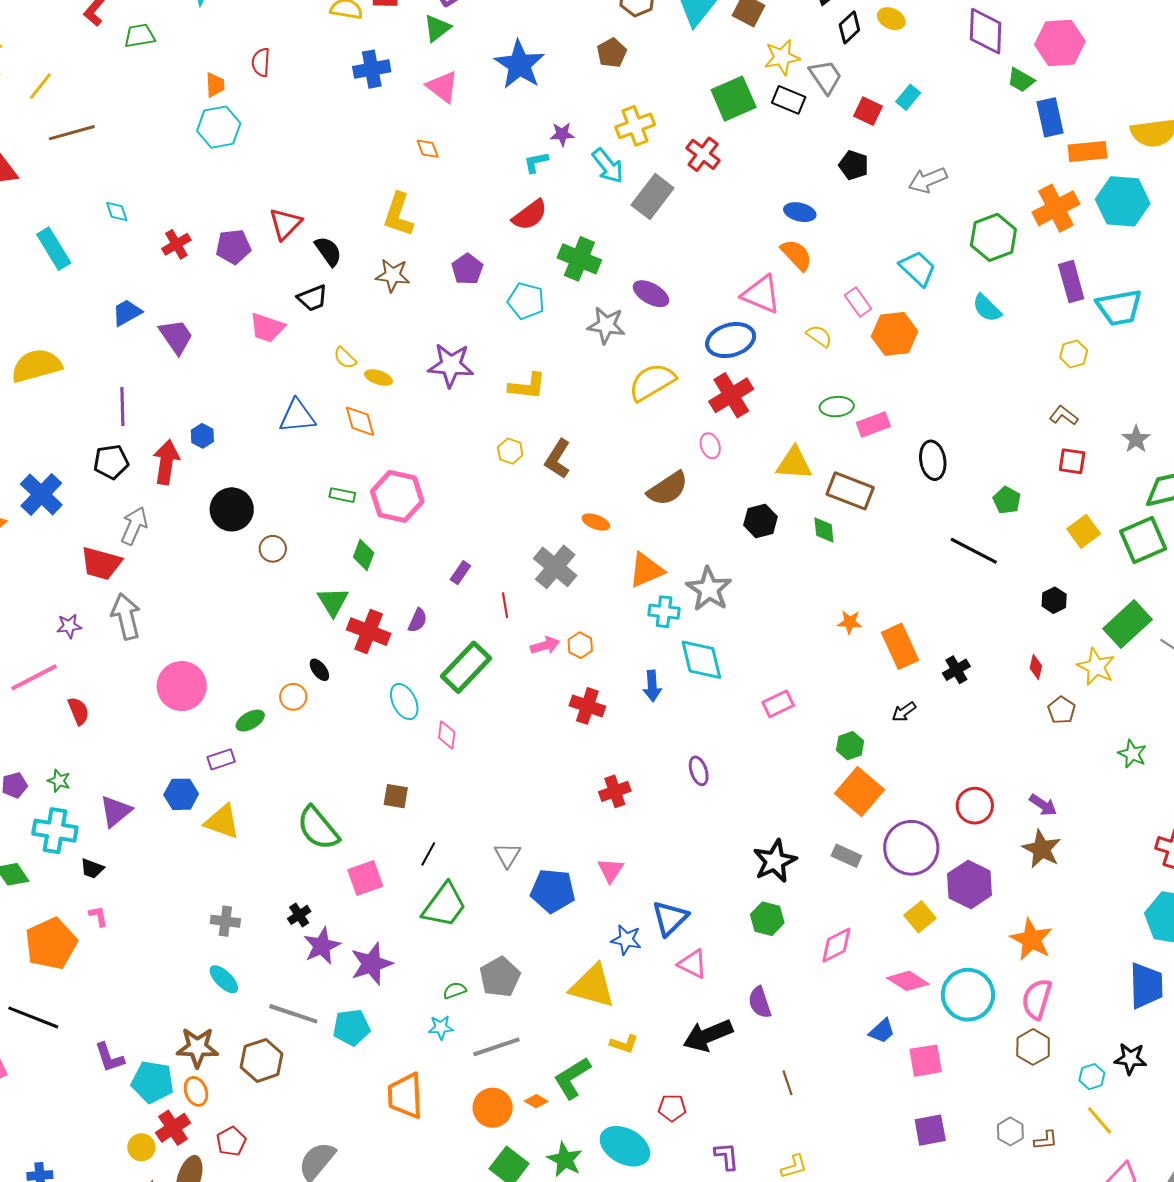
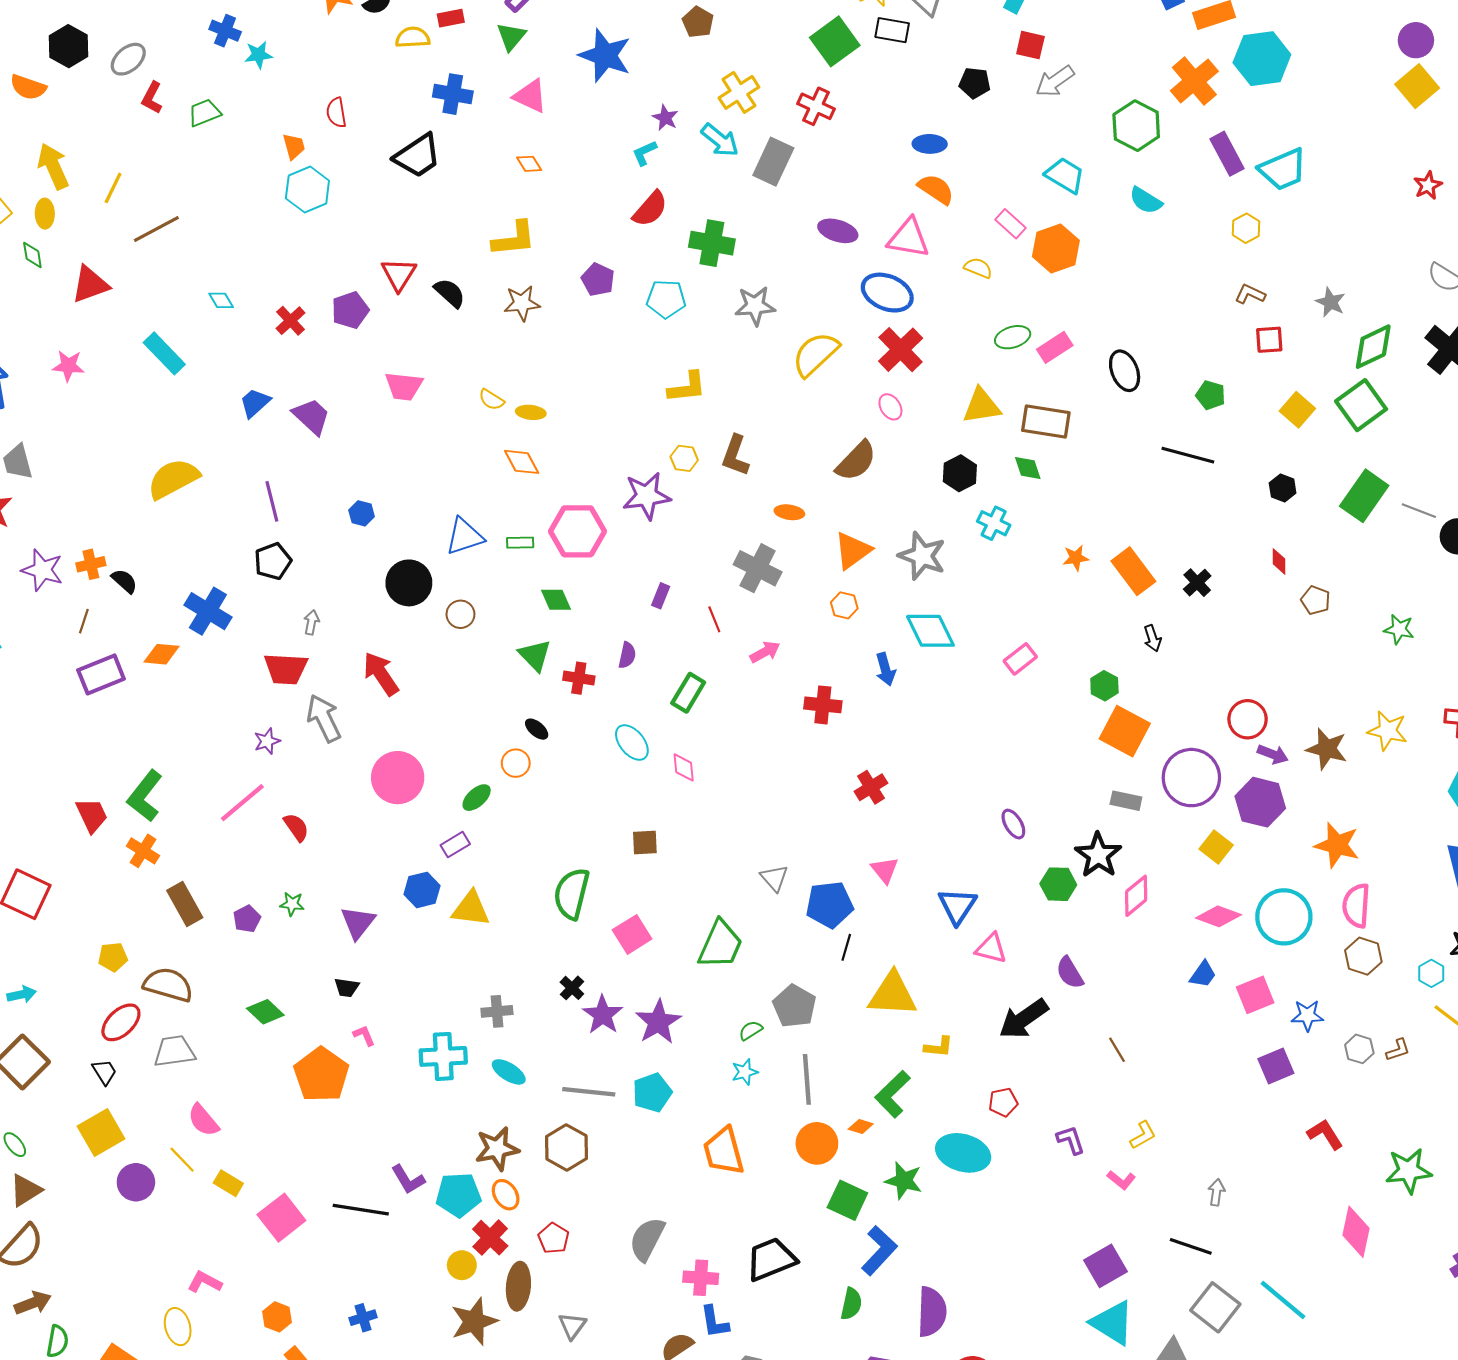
blue cross: (372, 69) -> (453, 94), turned 33
red square: (868, 111) -> (1030, 45), moved
purple star: (562, 134) -> (665, 118), turned -30
yellow L-shape: (398, 215) -> (514, 239), turned -102
purple ellipse: (651, 294) -> (838, 231), moved
black trapezoid: (313, 298) -> (417, 156), moved, size x1.5
blue ellipse: (731, 340) -> (887, 293), turned 51
purple star: (451, 365) -> (647, 496), moved
blue triangle: (297, 416) -> (465, 536), moved
red arrow: (166, 462) -> (381, 674), moved, turned -30
gray arrow: (134, 526) -> (311, 622), size x0.6
green diamond: (364, 555) -> (556, 600), turned -32
cyan cross: (664, 612) -> (994, 523), moved, turned 32
red cross: (369, 632) -> (579, 678), size x0.7
orange hexagon: (580, 645) -> (844, 605), moved
green rectangle: (466, 667) -> (688, 693), size x0.7
yellow star: (1096, 667) -> (1388, 731), moved
black arrow: (904, 712) -> (1152, 638), turned -60
purple ellipse: (699, 771) -> (1013, 824), moved
purple arrow: (1043, 805) -> (1273, 754), moved
green semicircle: (318, 828) -> (572, 894), turned 66
cyan cross: (55, 831) -> (443, 1056), moved
black line: (428, 854) -> (846, 947), moved
black star: (775, 861) -> (1098, 855), moved
blue star: (626, 940) -> (1307, 1015), moved
black line: (33, 1017) -> (361, 1210), moved
gray line: (496, 1047) -> (807, 1079), turned -63

